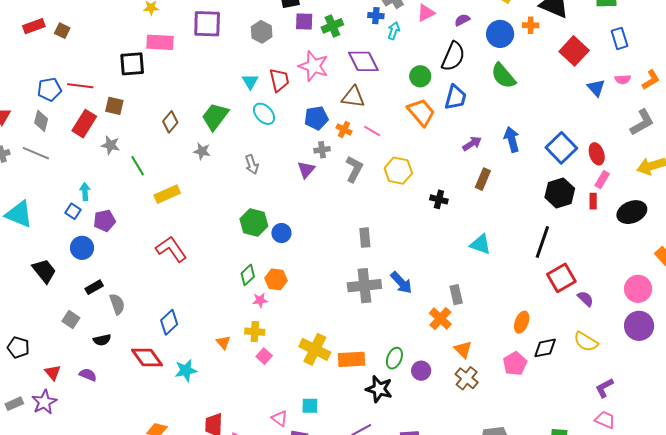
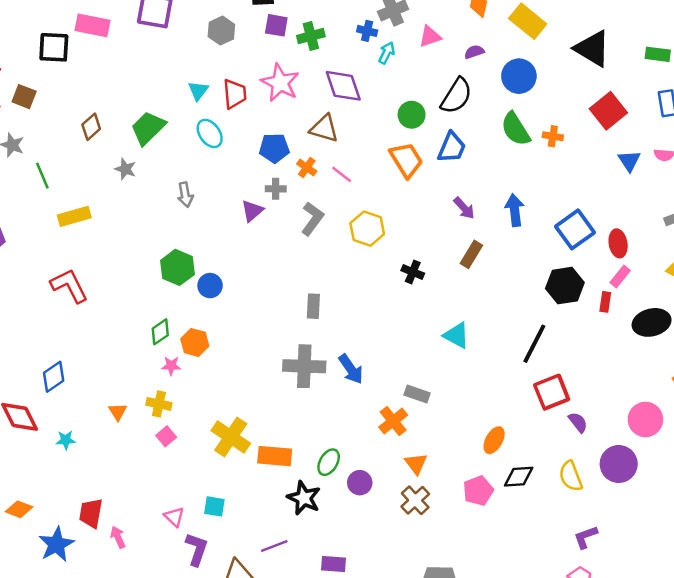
orange cross: (531, 25) -> (553, 136), moved
purple arrow: (472, 144) -> (464, 208), turned 72
gray rectangle: (456, 295) -> (417, 394), turned -66
purple circle: (639, 326) -> (619, 464), moved
yellow semicircle: (586, 342) -> (571, 476), turned 30
cyan star: (186, 370) -> (66, 440), size x0.7

